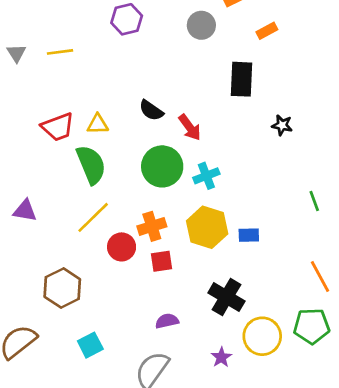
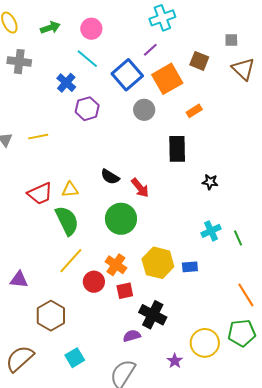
cyan cross: (206, 176) -> (211, 231), moved
purple triangle: (25, 211) -> (19, 280), moved
orange cross: (152, 226) -> (116, 265), turned -35
black cross: (226, 297) -> (153, 315), moved

